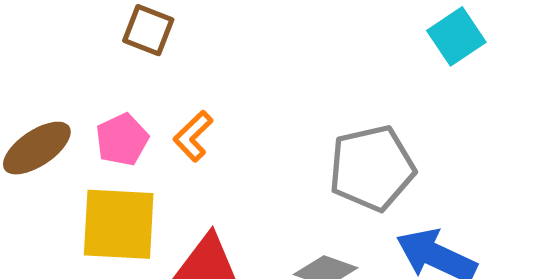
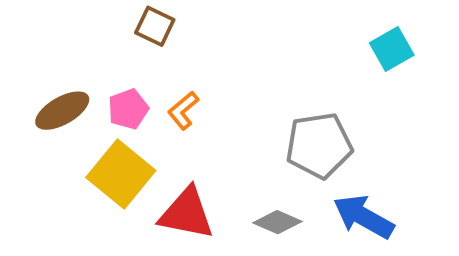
yellow square: (119, 224) -> (121, 174), turned 32

